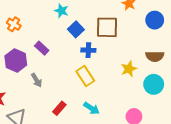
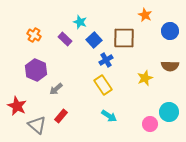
purple rectangle: (42, 48) -> (65, 39), moved
blue cross: (88, 50) -> (106, 60), turned -32
gray arrow: (37, 80) -> (56, 89), turned 80
cyan circle: (154, 84) -> (169, 112), moved
red rectangle: (59, 108) -> (61, 116), moved

